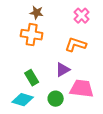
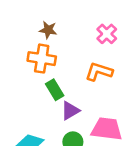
purple triangle: (63, 70) -> (70, 111), moved
green rectangle: (32, 78) -> (55, 90), moved

